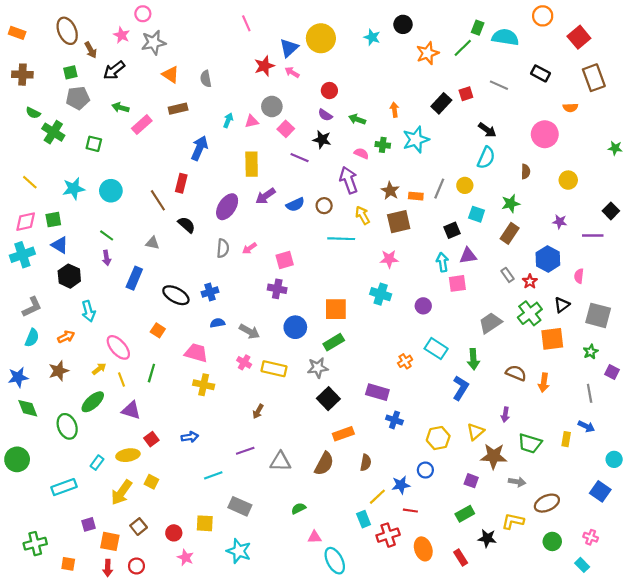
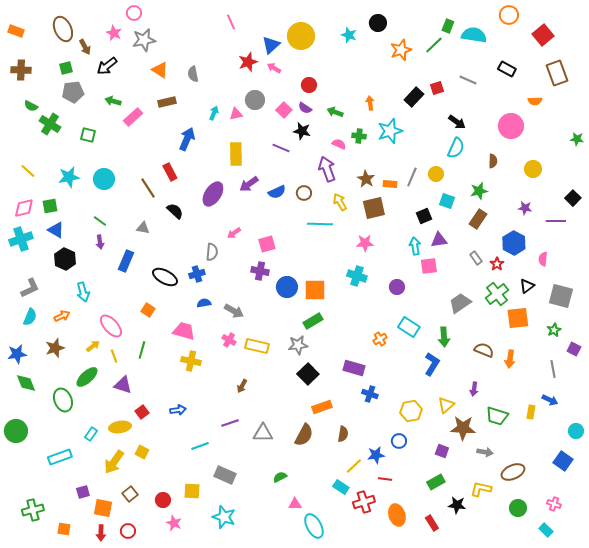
pink square: (286, 129) -> (284, 110), moved
red rectangle: (181, 183) -> (170, 172), turned -42
gray semicircle: (223, 248) -> (212, 252), moved
blue circle: (295, 327) -> (287, 287), moved
cyan rectangle: (364, 519) -> (341, 487), turned -35

